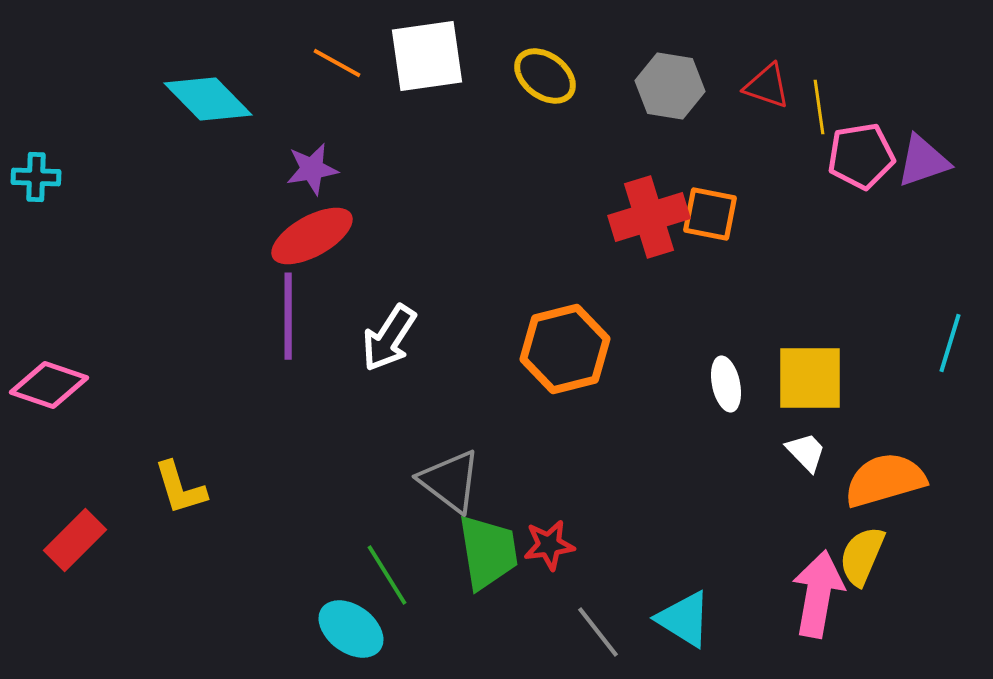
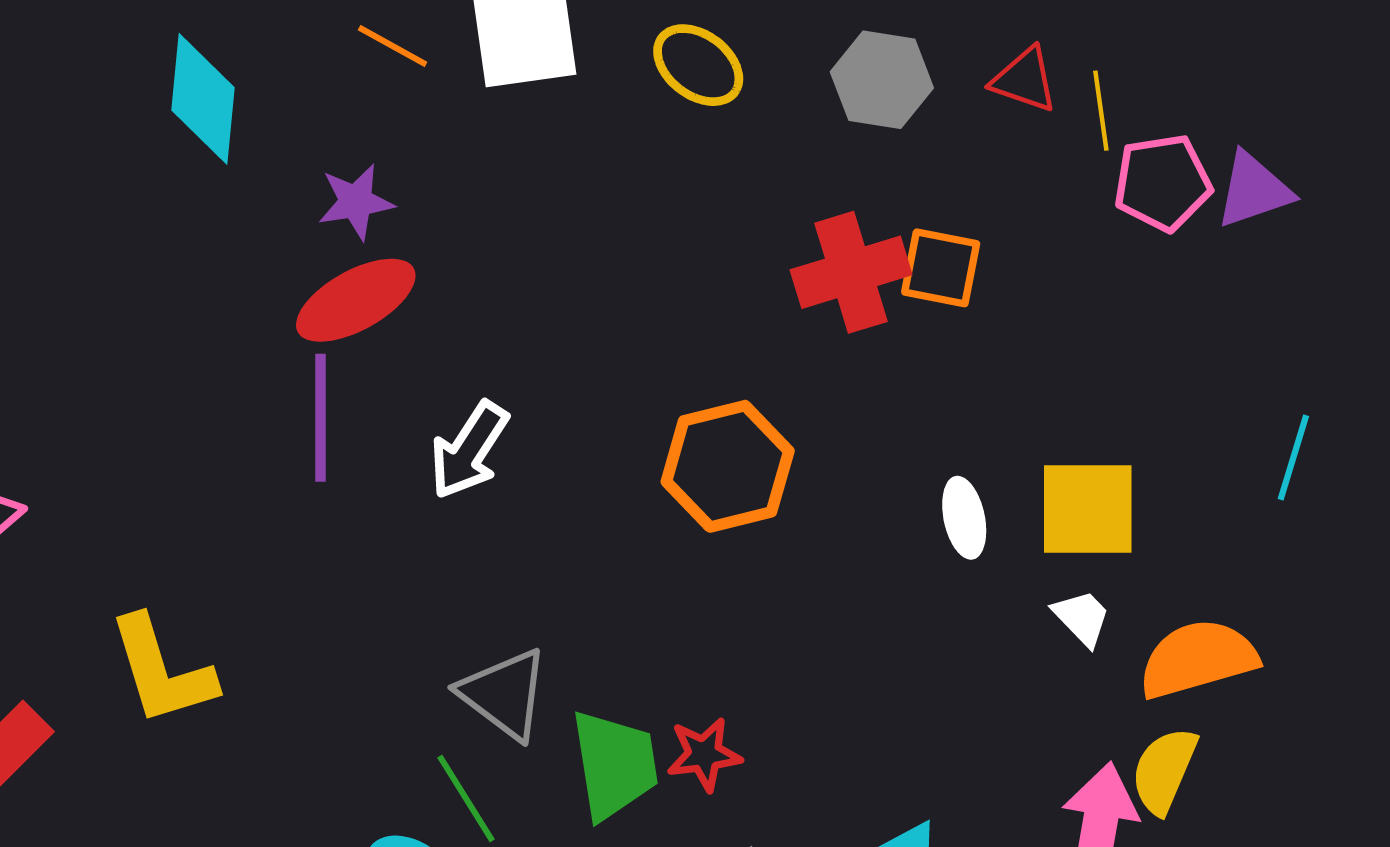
cyan diamond: (208, 99) -> (203, 99), turned 50
gray triangle: (450, 481) -> (504, 694), moved
yellow L-shape: (180, 488) -> (162, 671), size x1.4

